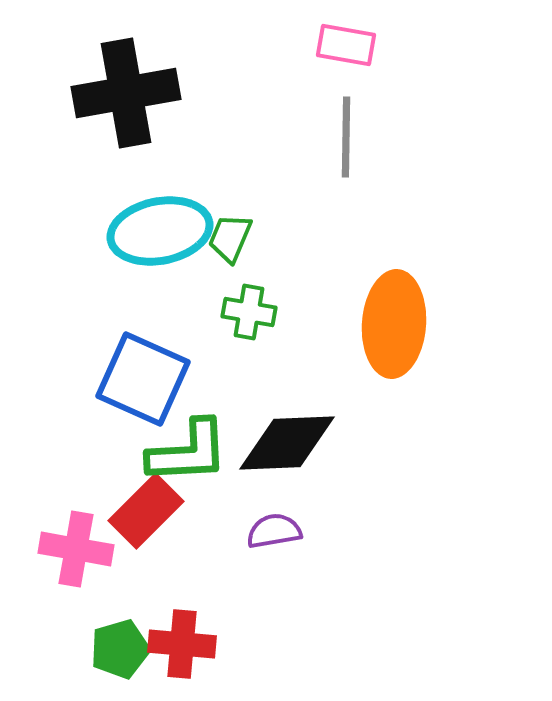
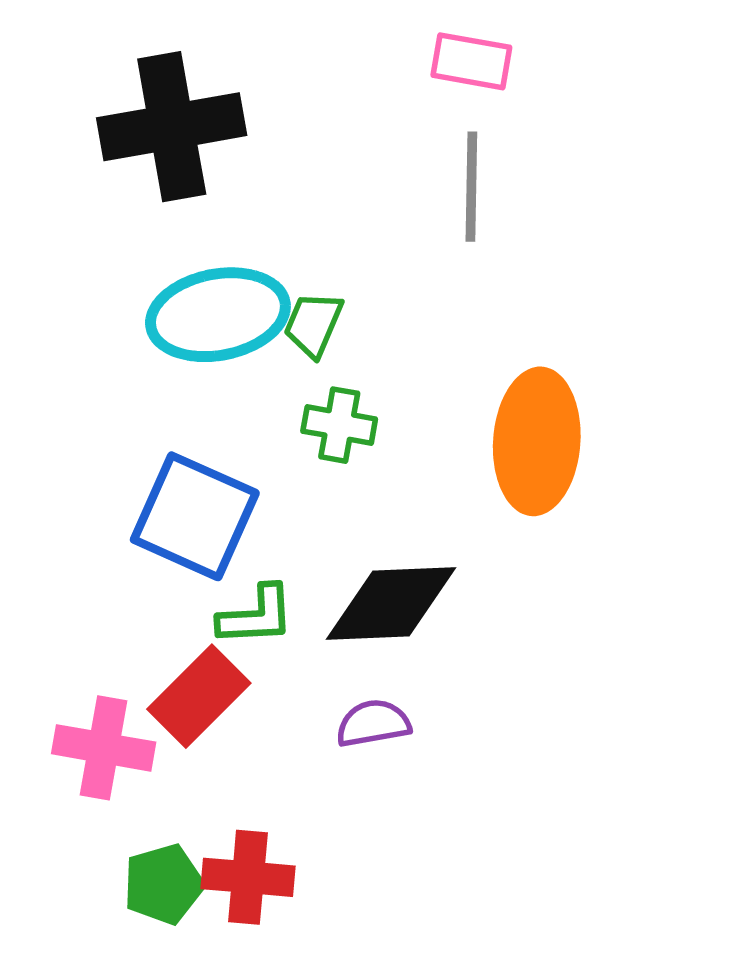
green L-shape: (188, 452) -> (256, 616), size x0.7

